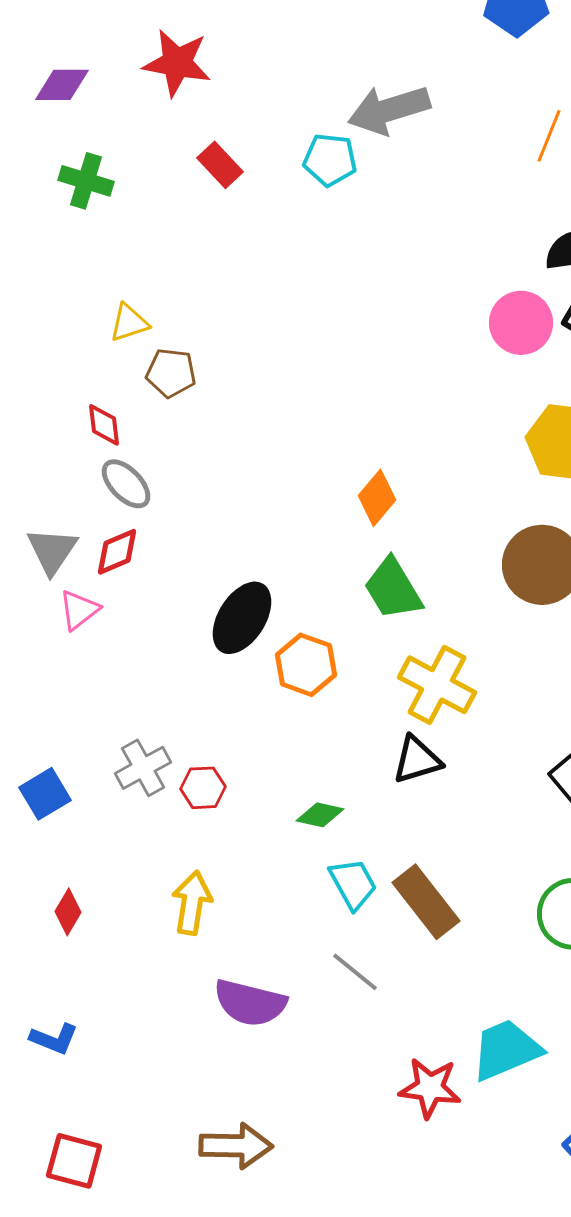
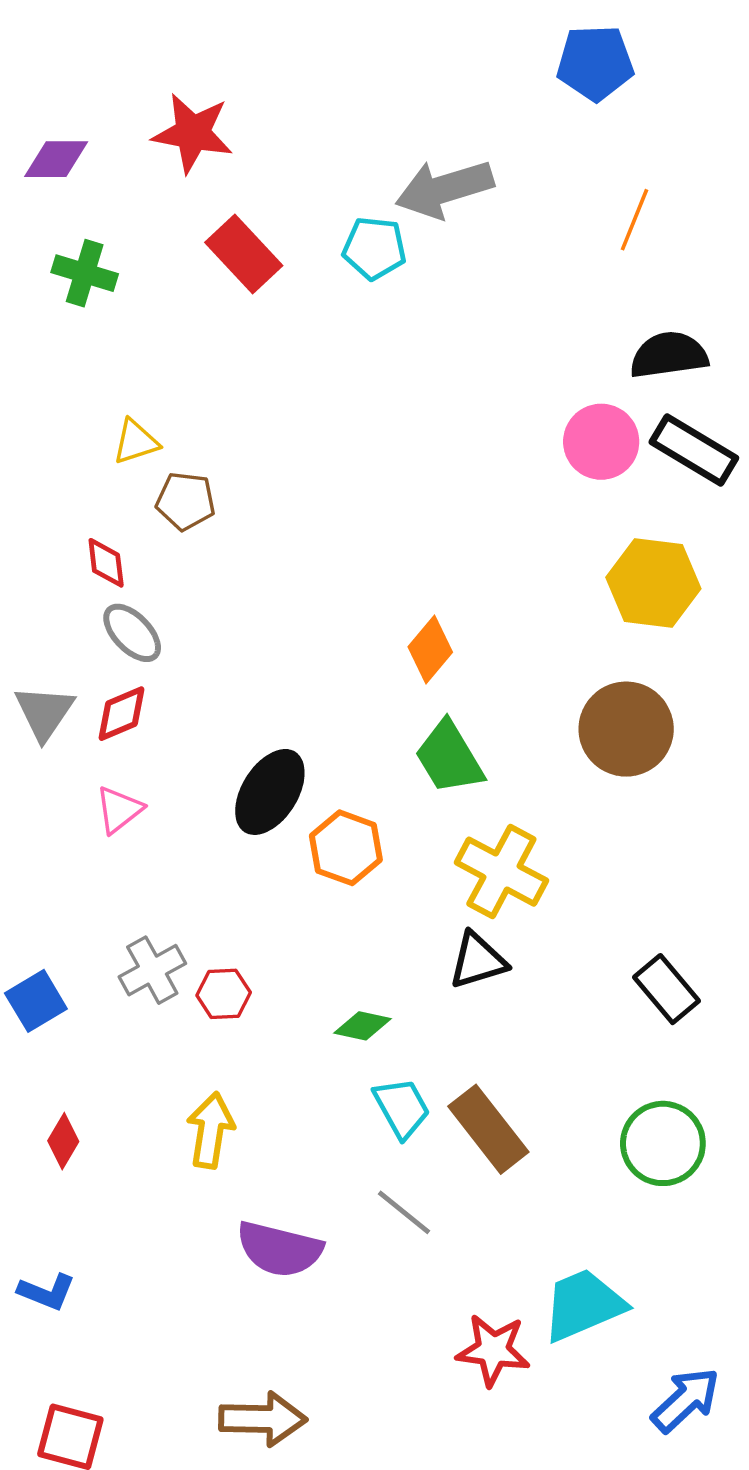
red rectangle: (220, 165) -> (244, 254), size x1.4
pink triangle: (79, 610) -> (119, 810), moved

